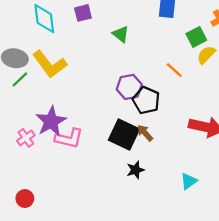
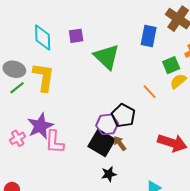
green triangle: (121, 34) -> (107, 57), size x1.8
yellow L-shape: (50, 64) -> (44, 77), turned -140
purple hexagon: (129, 87) -> (107, 124), moved
pink L-shape: (69, 138) -> (54, 142), turned 75

